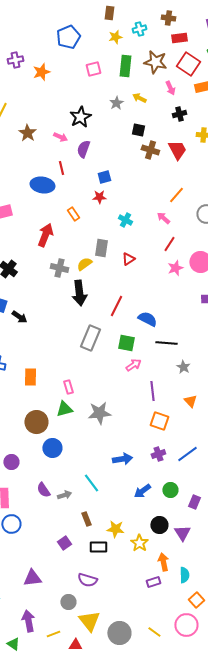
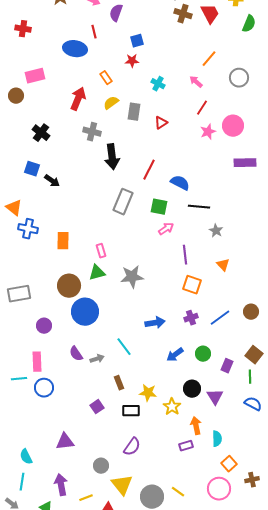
yellow semicircle: (84, 264) -> (111, 103), moved
blue circle: (52, 448) -> (85, 312), size x1.4
purple semicircle: (87, 580) -> (132, 447), moved, turned -72
yellow line: (154, 632) -> (178, 492), moved

